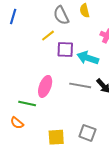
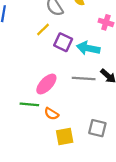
purple square: (65, 50) -> (63, 42), turned 30
pink ellipse: (45, 86) -> (46, 84), turned 30
orange semicircle: (17, 123) -> (51, 114), moved

